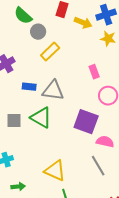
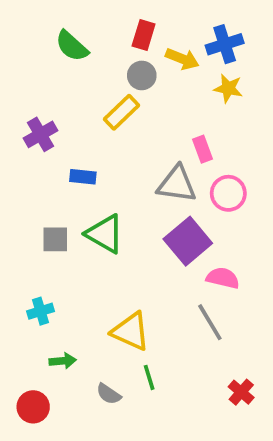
gray circle: (38, 32) -> (142, 75), moved
gray triangle: (53, 91) -> (177, 184), moved
purple square: (86, 122) -> (188, 241), turned 30

